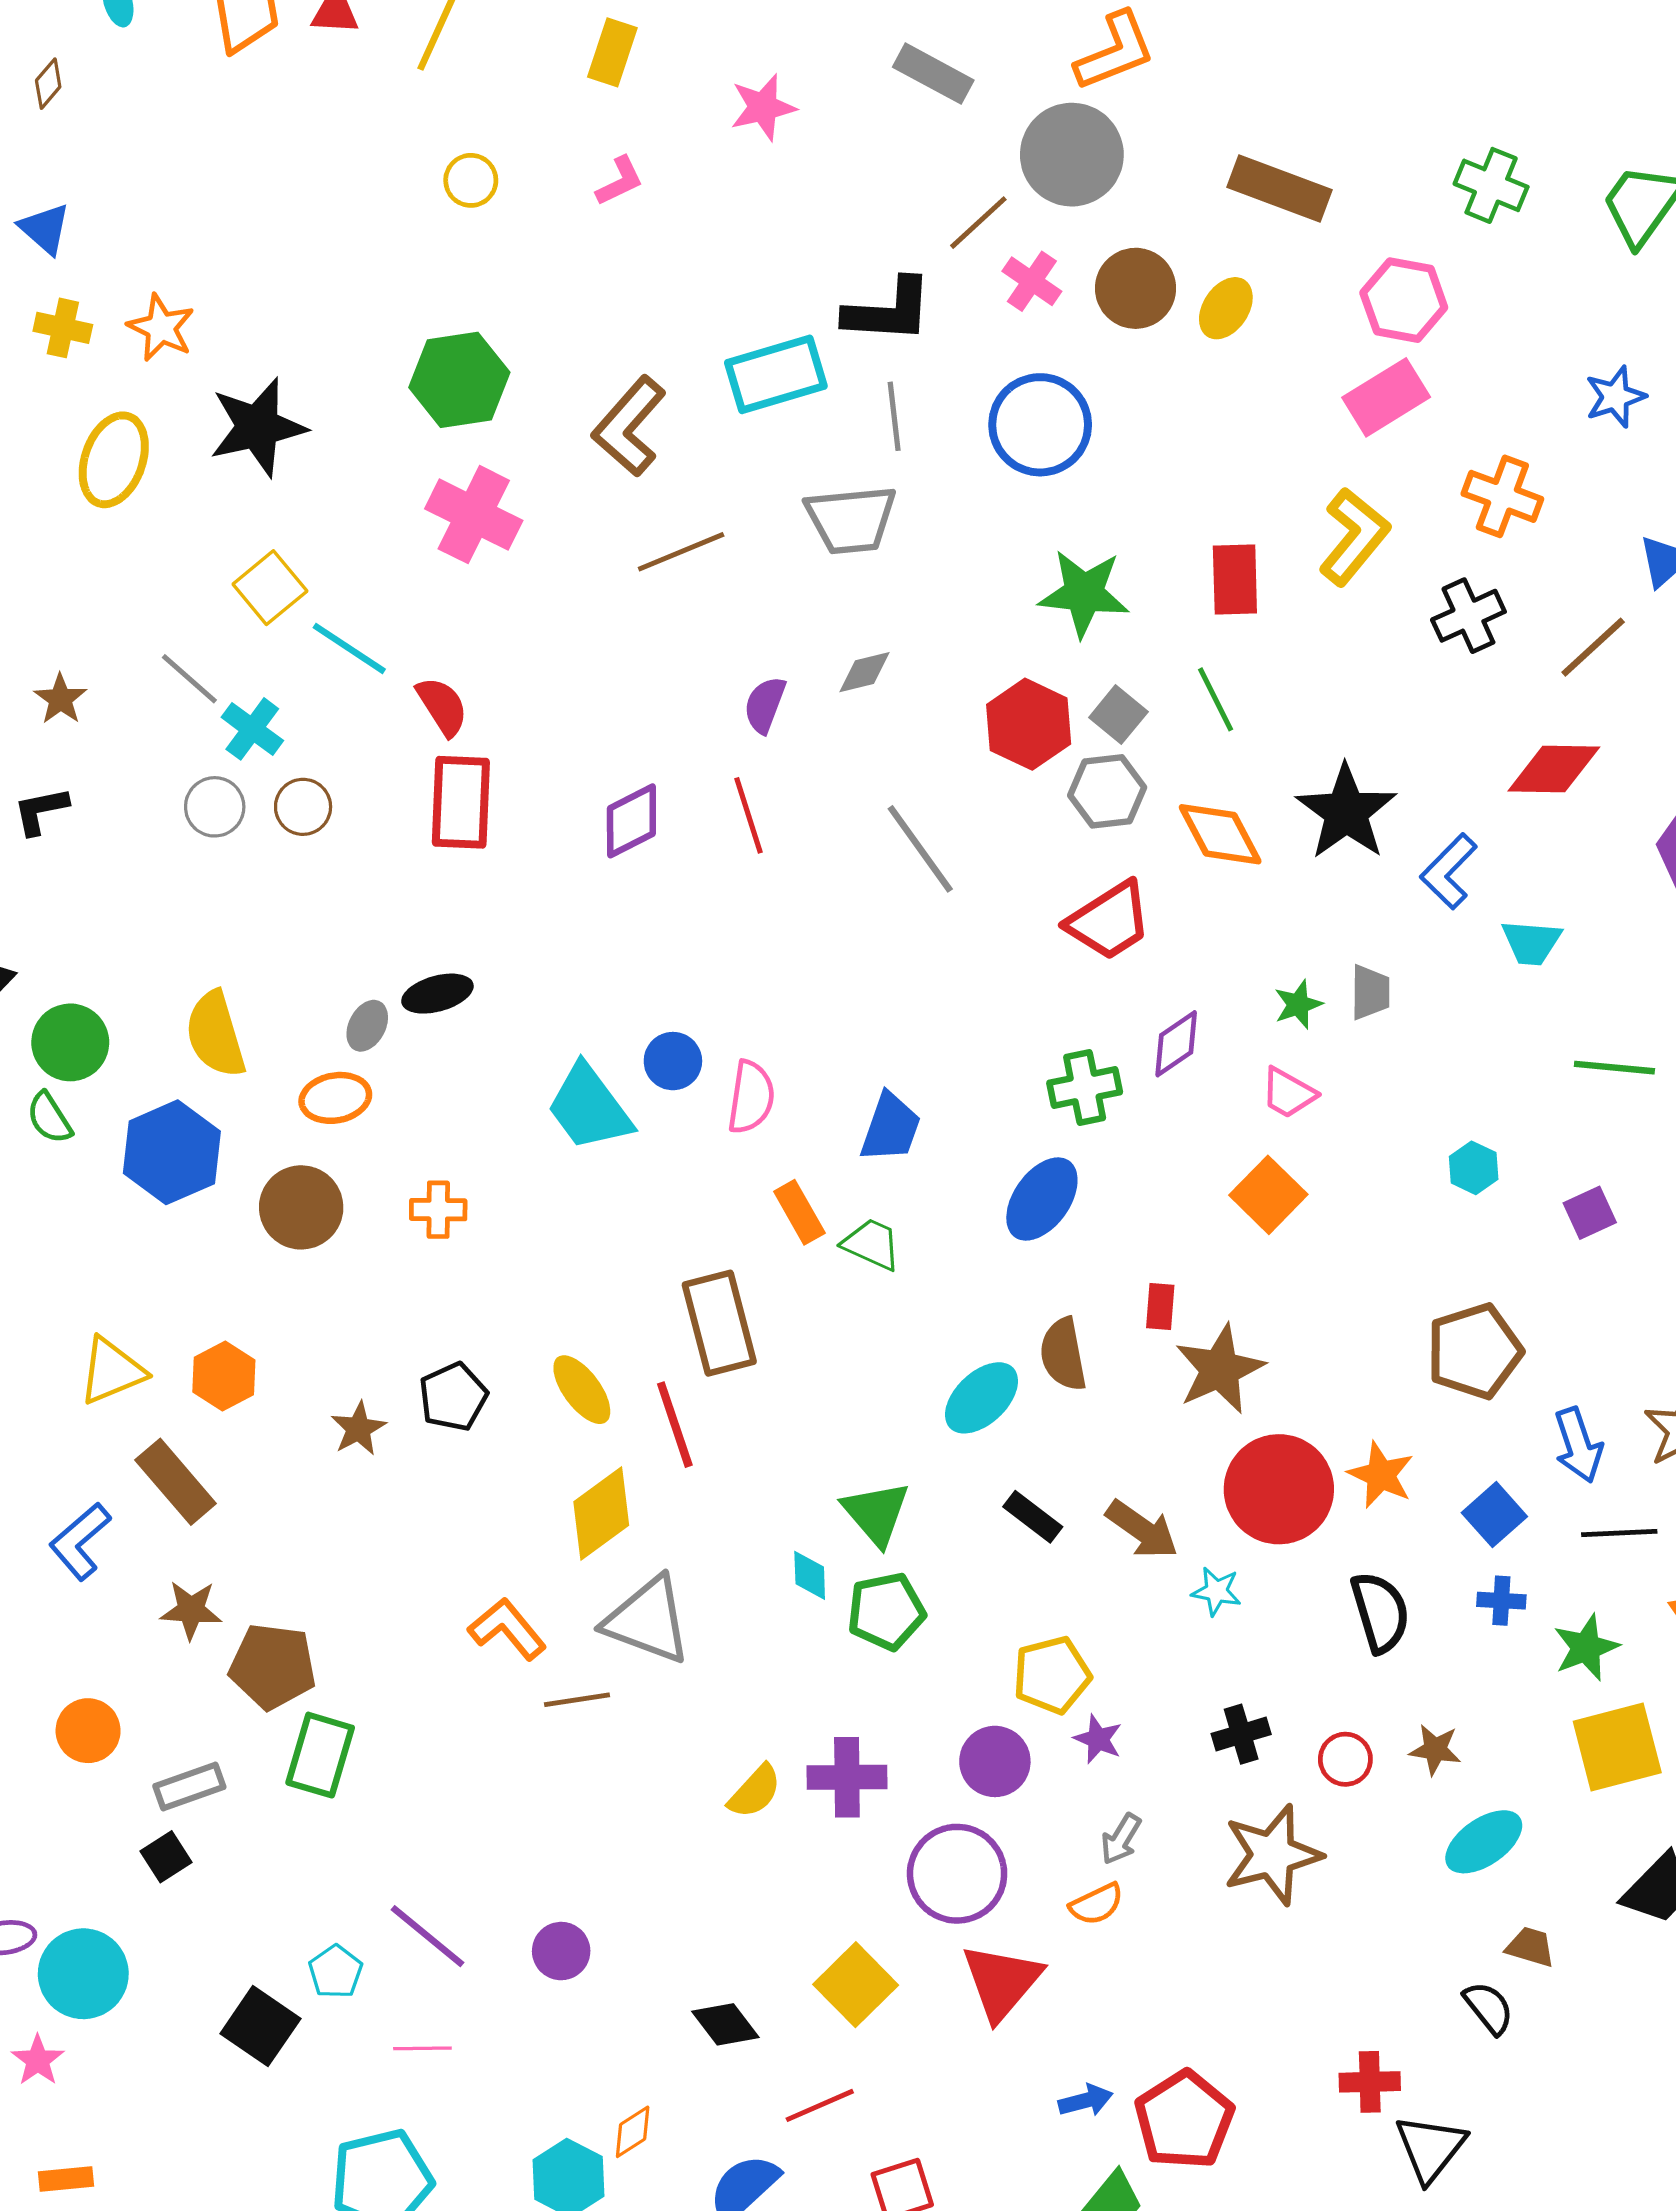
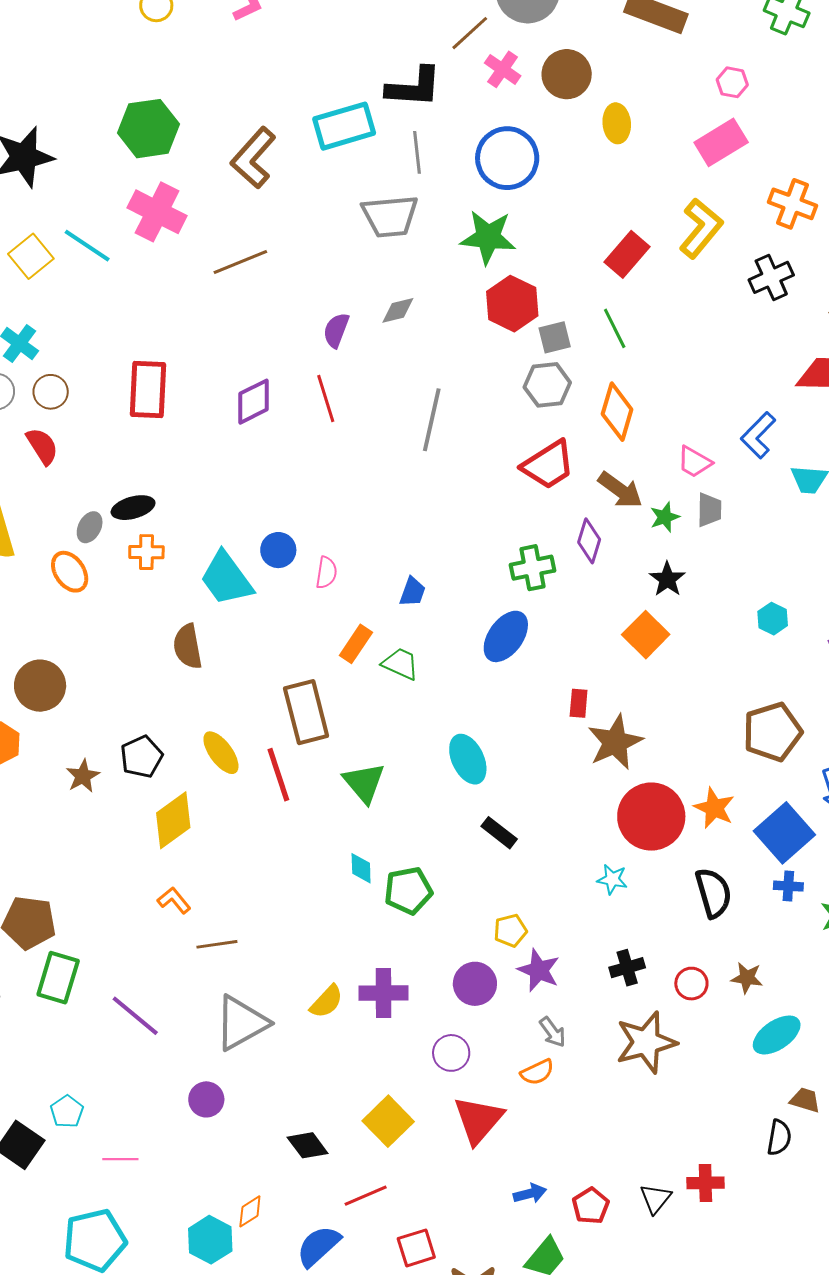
pink hexagon: (1404, 300) -> (732, 82), size x0.6
yellow ellipse: (1226, 308) -> (617, 123), moved, turned -39
brown line: (681, 552) -> (240, 262), moved
red rectangle: (1235, 580) -> (627, 254), turned 42
green star: (1084, 593) -> (488, 237), moved
cyan line: (349, 648) -> (87, 246), moved
red semicircle: (442, 706) -> (42, 446), moved
gray square: (1118, 715) -> (555, 337), turned 36
red hexagon: (1029, 724) -> (512, 304), moved
black star: (1346, 812) -> (667, 579), moved, size x0.6
orange diamond: (1220, 834) -> (617, 412), turned 44
gray line: (920, 849) -> (432, 420), turned 48
purple diamond: (1176, 1044) -> (589, 541), turned -39
pink trapezoid: (1288, 1093) -> (694, 462), moved
pink semicircle: (751, 1097) -> (326, 573), size x0.7
orange ellipse: (335, 1098) -> (70, 572), turned 66
blue trapezoid: (891, 1128) -> (412, 592), size x0.7
brown circle: (301, 1207) -> (40, 686), moved
orange cross: (438, 1210) -> (146, 552), moved
orange rectangle: (799, 1212) -> (356, 644), turned 63
brown semicircle: (1063, 1354) -> (188, 646), moved
cyan ellipse: (982, 1398) -> (468, 759), turned -72
green triangle: (876, 1513) -> (364, 783), moved
yellow diamond: (601, 1514) -> (173, 820), moved
blue square: (1494, 1515) -> (784, 833), size x1.5
brown arrow: (1142, 1530) -> (620, 490), moved
gray triangle: (648, 1620) -> (241, 1023), moved, turned -50
orange L-shape: (507, 1629) -> (174, 900), size x0.7
yellow pentagon: (1052, 1675) -> (510, 931), size x0.7
purple star: (1098, 1739) -> (539, 970), size x1.4
gray arrow: (1121, 1839) -> (553, 1032), turned -68
purple circle: (957, 1874) -> (451, 1053), size x0.6
purple line: (427, 1936) -> (135, 1016), moved
black semicircle: (1489, 2008) -> (779, 1138), turned 48
red pentagon: (1184, 2120) -> (591, 1206), size x0.6
black triangle: (1430, 2148) -> (656, 1199), moved, size x0.7

